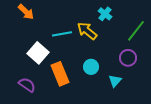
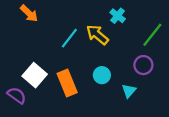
cyan line: (62, 34) -> (69, 38), turned -42
white square: (38, 53) -> (35, 75), moved
purple semicircle: (27, 85) -> (17, 95), moved

